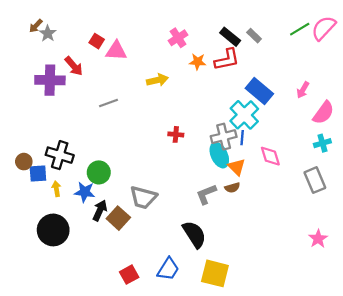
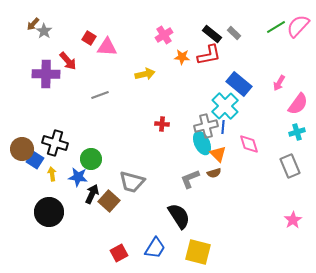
brown circle: (24, 162) -> (22, 149), size x1.5
blue square: (38, 174) -> (35, 160), turned 36

